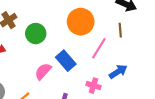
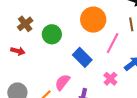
pink semicircle: (43, 71) -> (62, 82), moved
pink cross: (93, 86) -> (110, 79), turned 32

